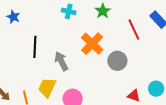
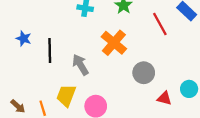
blue star: (13, 17) -> (24, 39), moved
gray circle: (117, 61) -> (144, 73), moved

